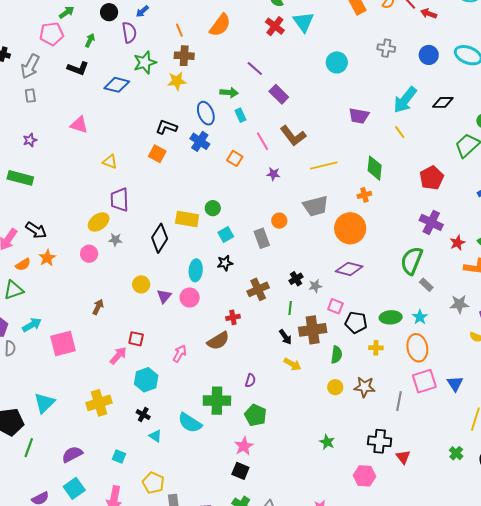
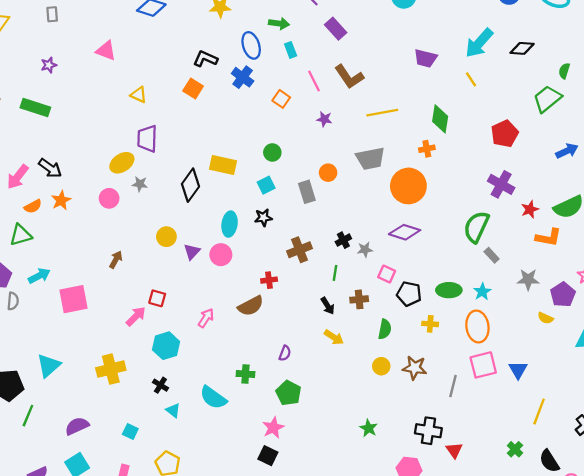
green circle: (213, 208) -> (272, 152), moved
brown cross: (313, 330) -> (359, 299), size x0.6
green cross: (217, 401) -> (245, 374), size x0.6

